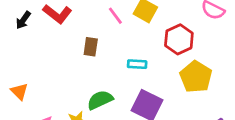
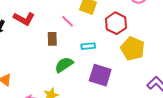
pink line: (115, 16) -> (68, 21), moved
green semicircle: (100, 100) -> (64, 65), moved

